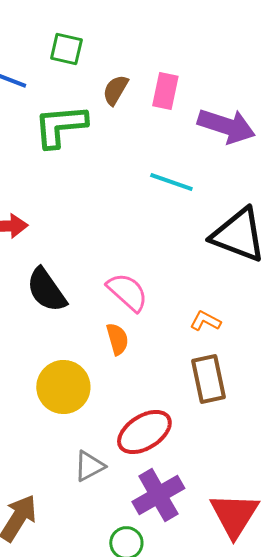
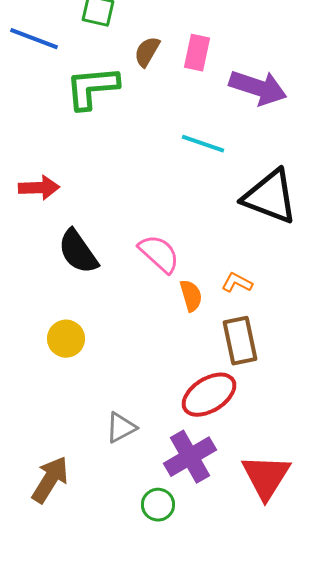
orange semicircle: (117, 339) -> (191, 296), moved
yellow circle: (63, 387) -> (66, 339), moved, size x0.7
red ellipse: (144, 432) -> (209, 395), moved

